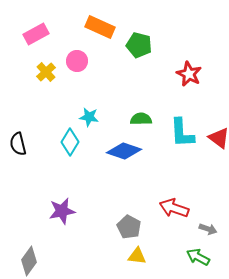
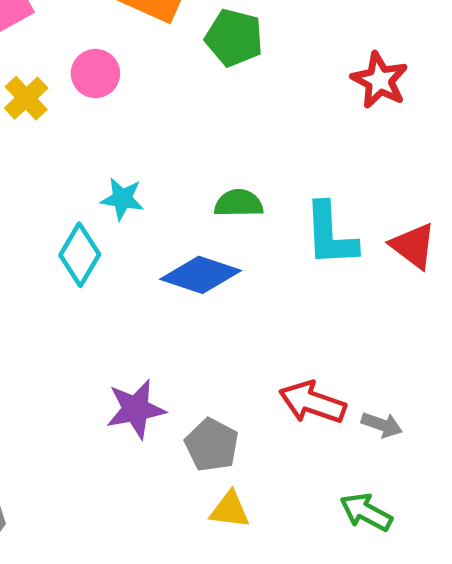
red star: (189, 74) -> (380, 80), moved
purple star: (62, 211) -> (136, 409), moved
gray arrow: (208, 229) -> (382, 425), moved

